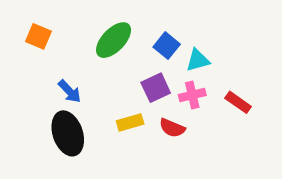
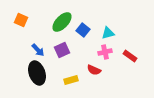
blue square: (167, 46) -> (83, 30), moved
purple square: (156, 88) -> (62, 50), moved
yellow rectangle: (130, 122) -> (71, 80), moved

